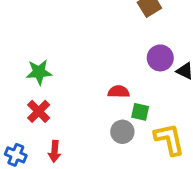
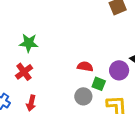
purple circle: (160, 58) -> (119, 70), moved

